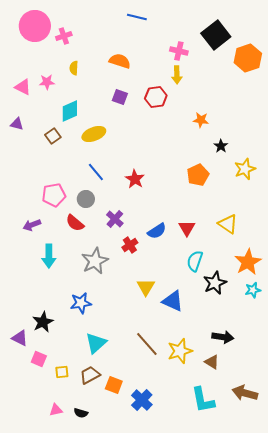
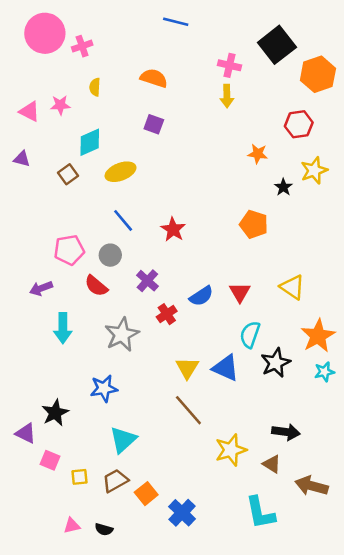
red hexagon: (156, 97) -> (299, 124), moved
yellow star: (245, 169) -> (314, 170), moved
orange pentagon: (198, 175) -> (254, 224), turned -30
blue triangle: (173, 301) -> (226, 368), moved
brown line: (147, 344) -> (188, 410), moved
orange square: (114, 385) -> (146, 494), turned 30
brown arrow: (245, 393) -> (312, 486), moved

